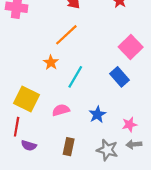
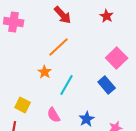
yellow square: (27, 99) -> (23, 105), size x0.7
pink semicircle: (61, 110) -> (54, 115), turned -105

